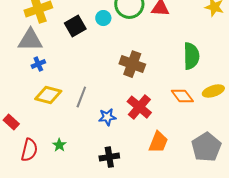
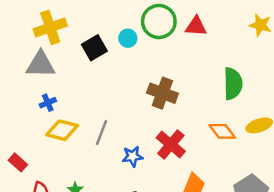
blue cross: (38, 64) -> (48, 103), moved

